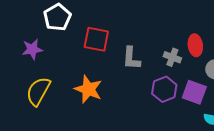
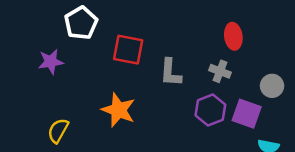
red ellipse: (195, 45) -> (233, 36), moved
yellow semicircle: (38, 91) -> (58, 131), moved, size x0.7

